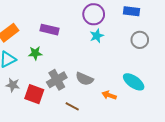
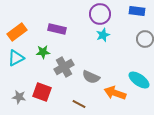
gray cross: (57, 80) -> (64, 67), moved
gray star: (13, 85) -> (19, 97), moved
orange arrow: (109, 95) -> (115, 93), size x1.5

